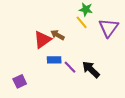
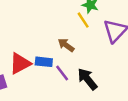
brown arrow: (57, 35) -> (66, 45), moved
red triangle: (42, 40) -> (20, 63), moved

